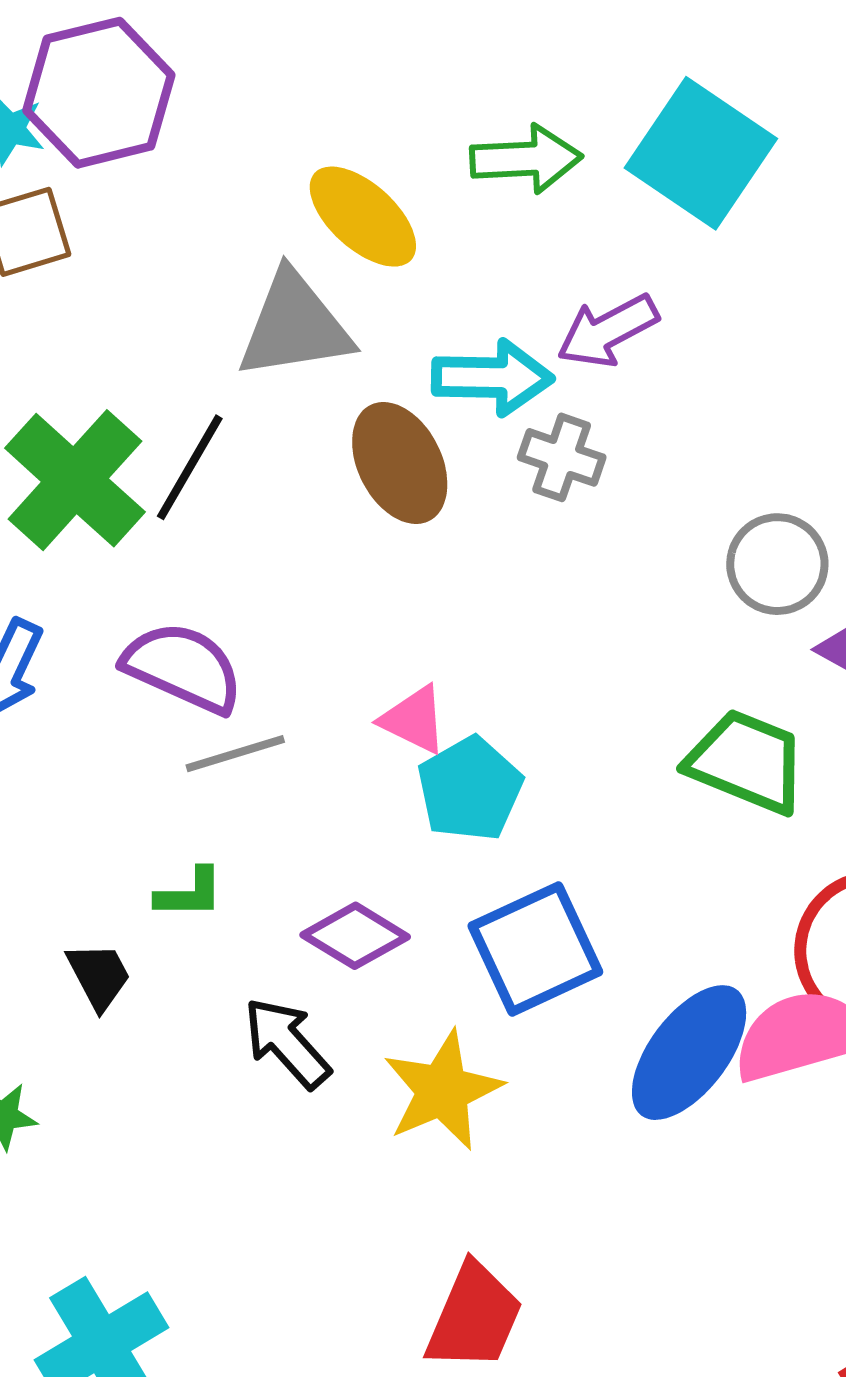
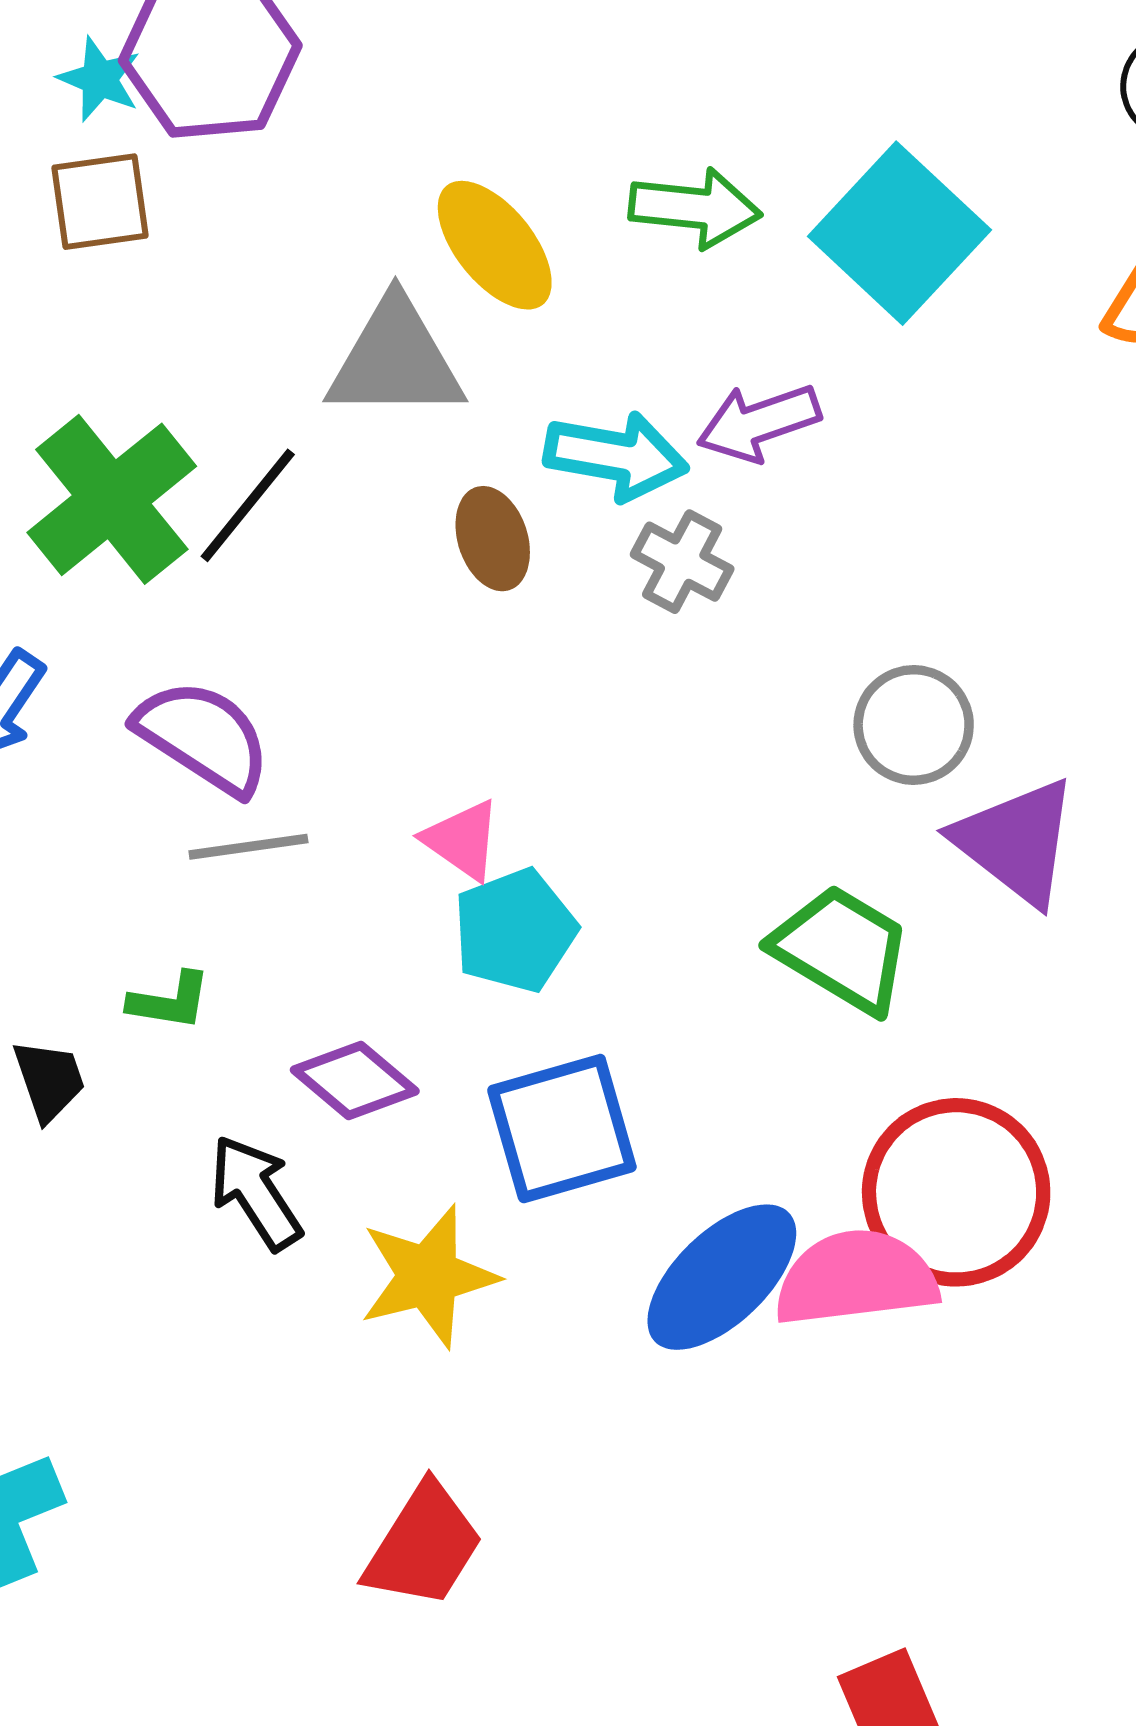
brown ellipse: (400, 463) -> (493, 539), size x0.7

